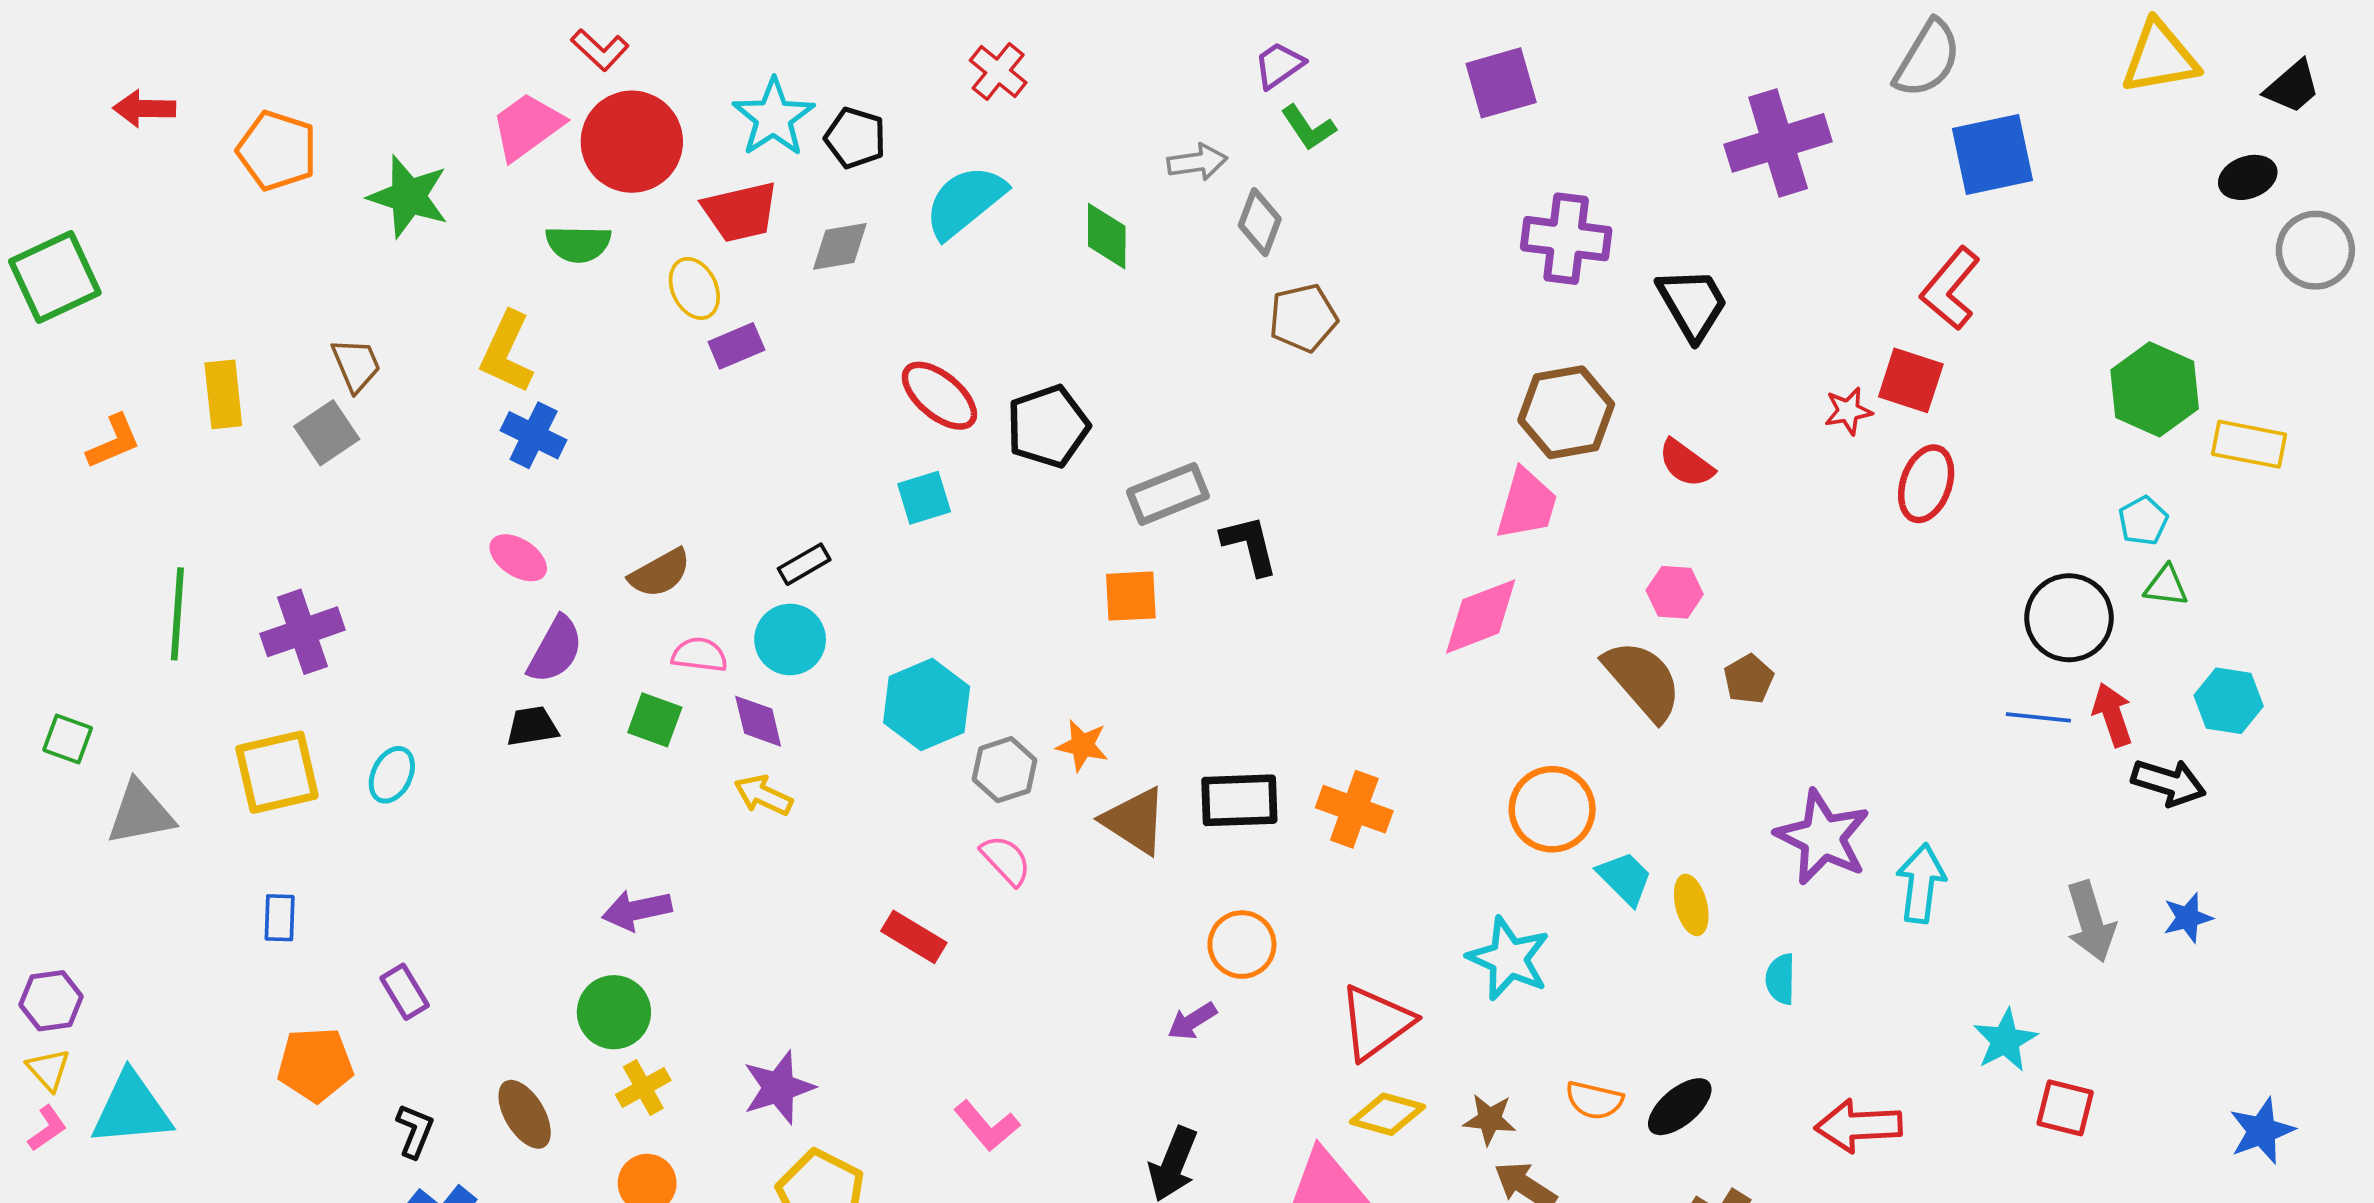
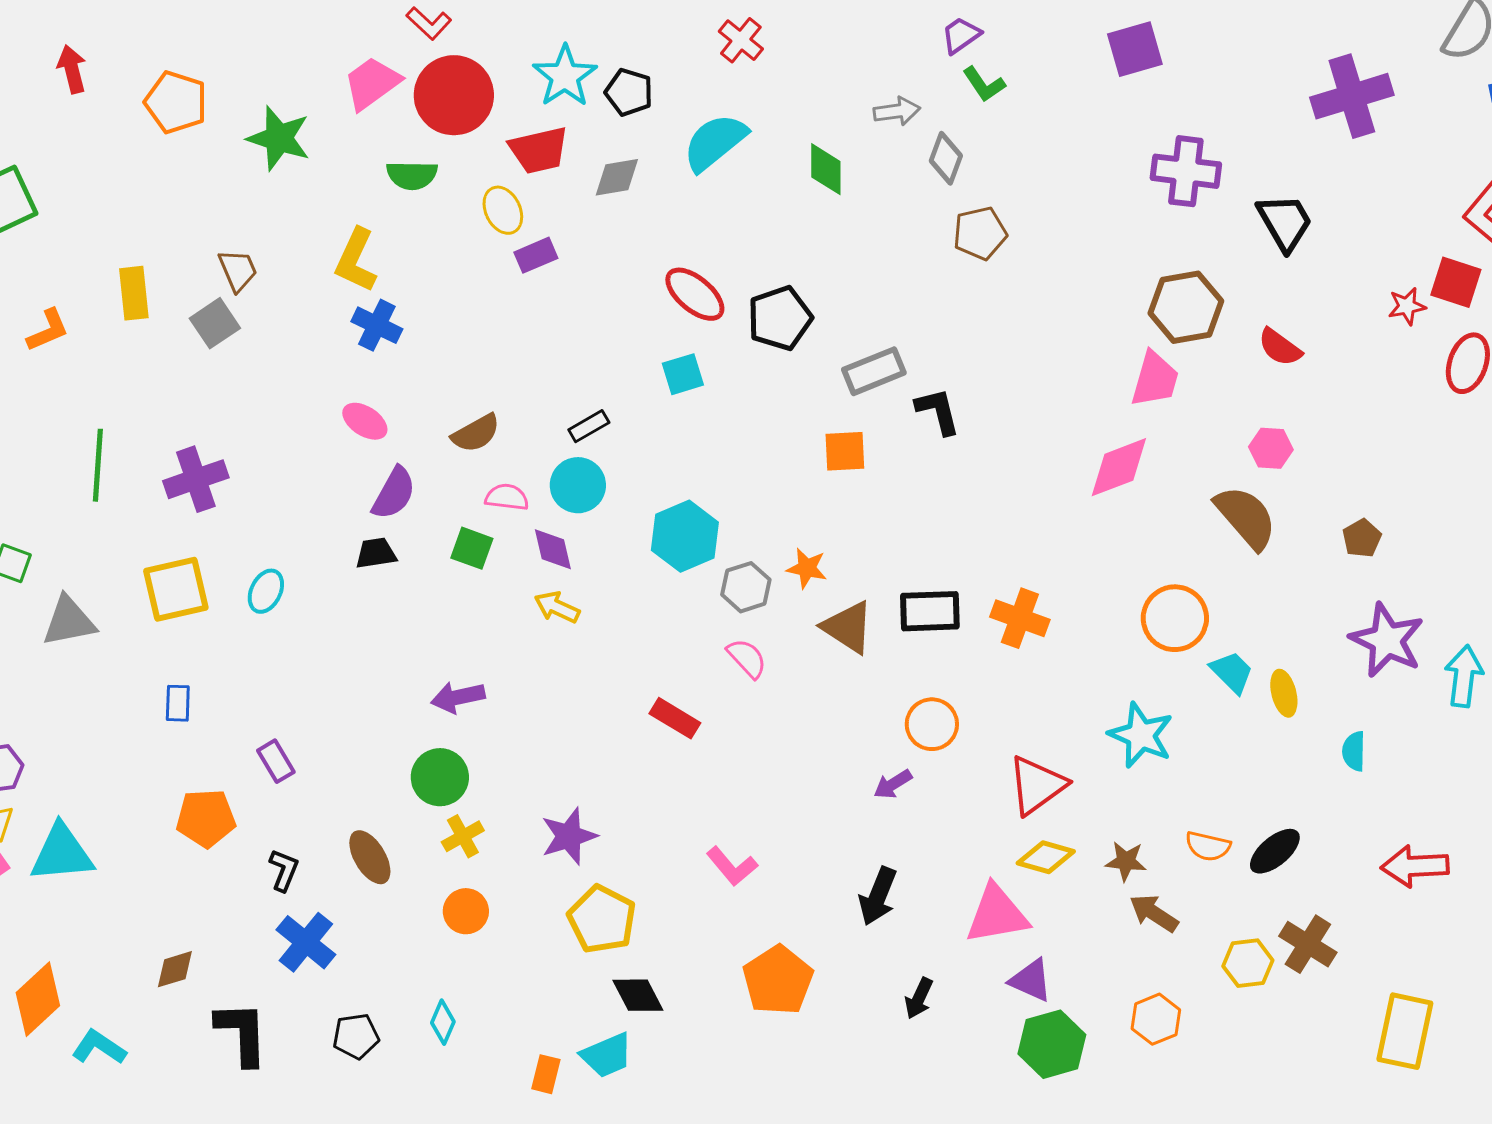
red arrow: (144, 108) -> (72, 69), turned 75
brown pentagon: (1749, 679) -> (1362, 538), moved

